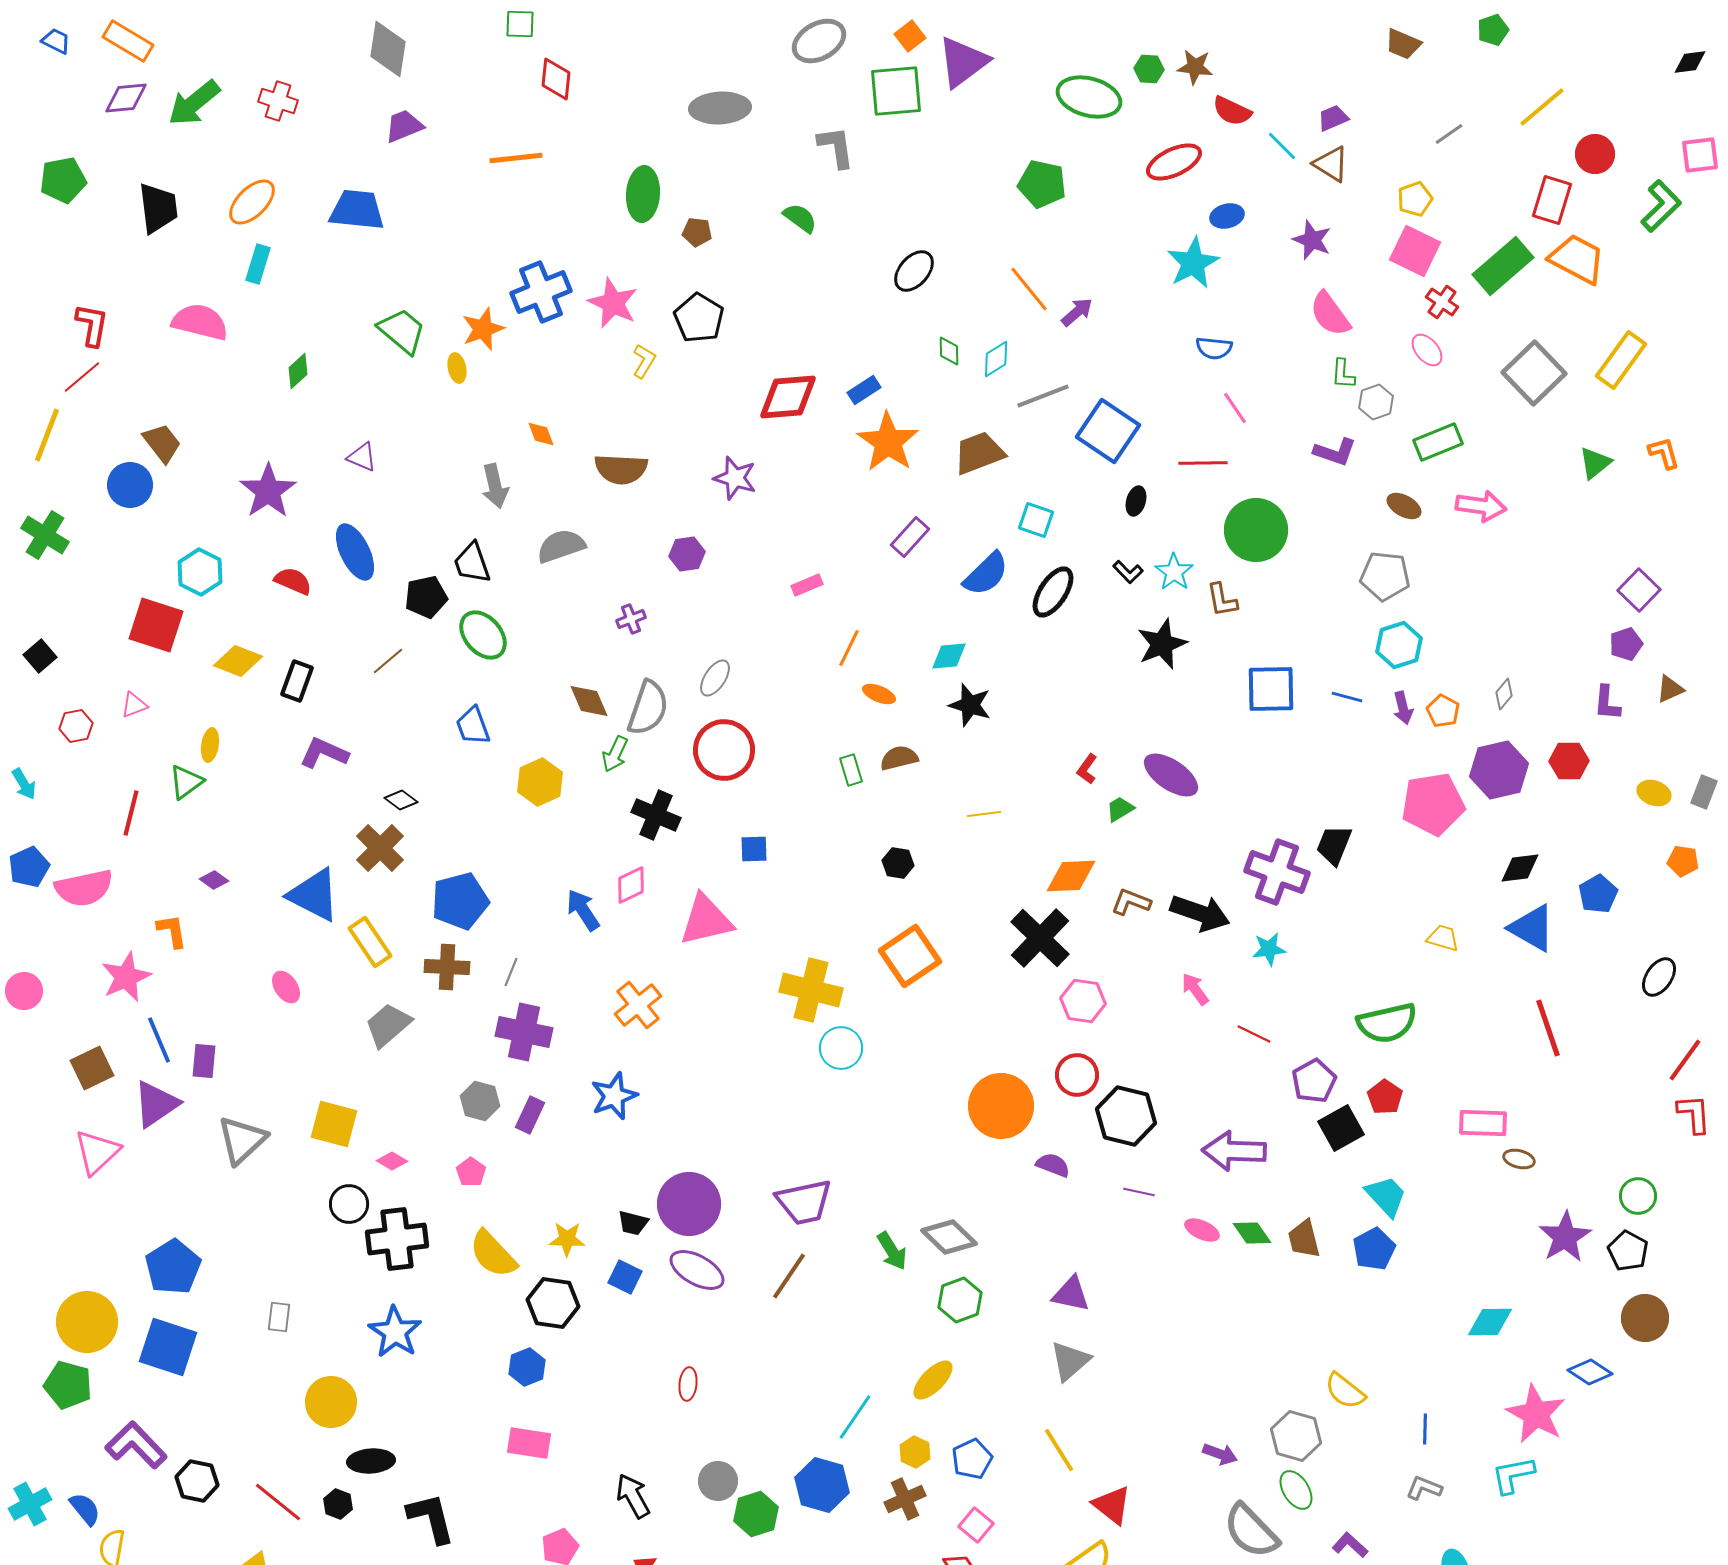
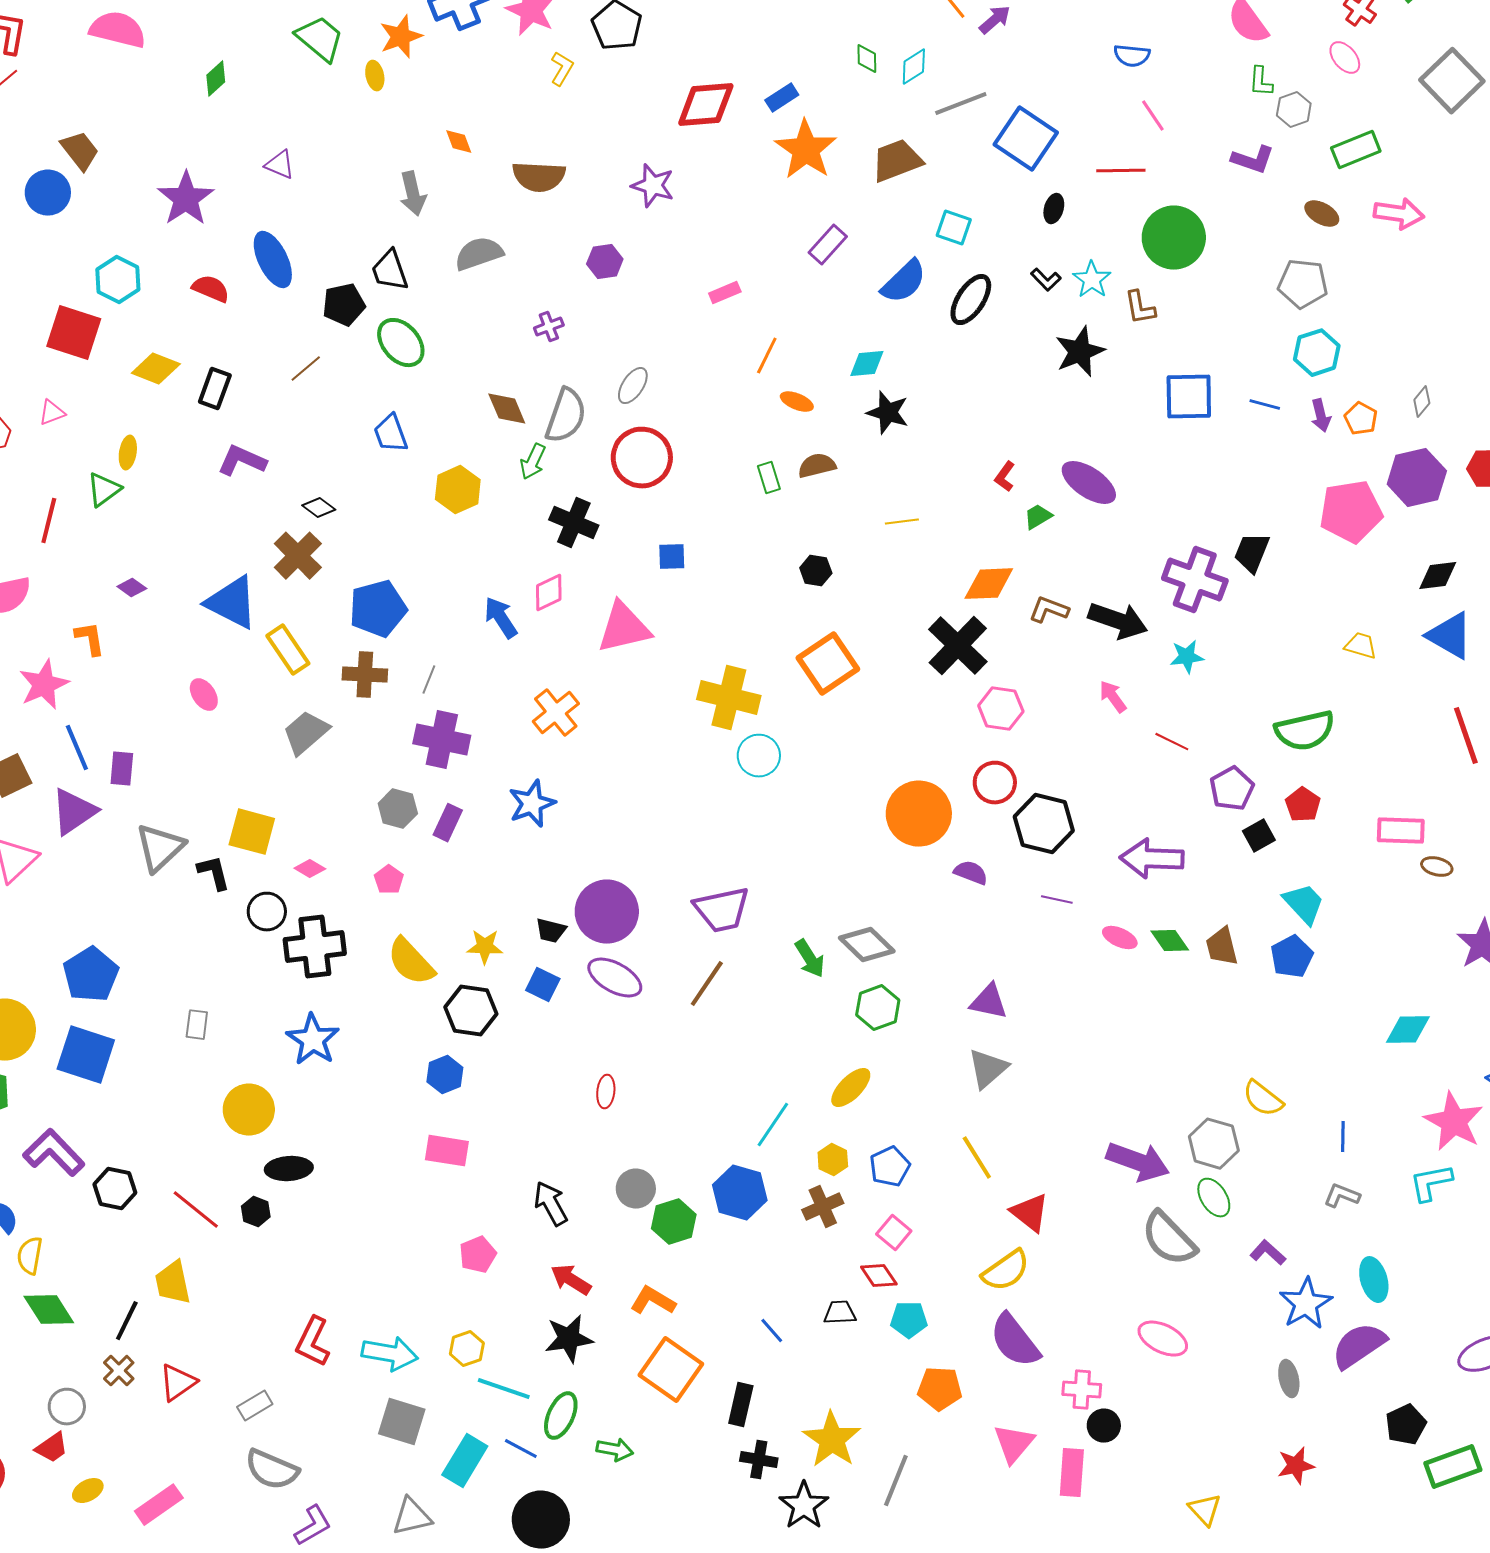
black square: (1341, 1128) -> (1259, 836), size x0.7
purple arrow: (1220, 1454) -> (1138, 1162), size x1.8
black L-shape: (431, 1518) -> (214, 873), moved, size x0.7

